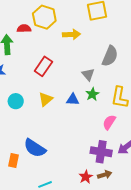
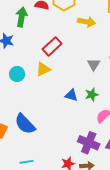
green star: (92, 94) -> (92, 95), moved
yellow triangle: (46, 99) -> (43, 69), moved
blue triangle: (73, 100) -> (71, 95), moved

